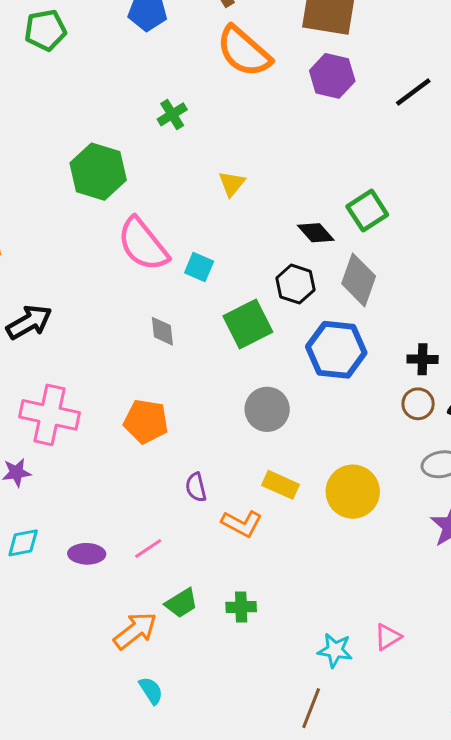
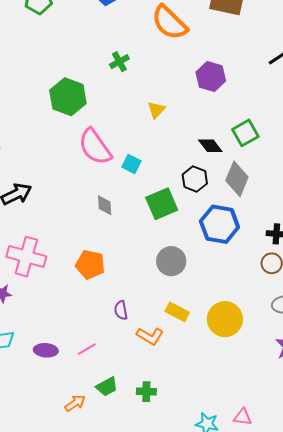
purple hexagon: (332, 76) -> (211, 77), moved
orange arrow: (135, 631) -> (75, 403), size x0.7
pink triangle: (388, 637) -> (243, 417), turned 36

